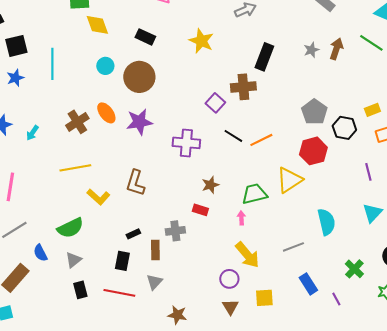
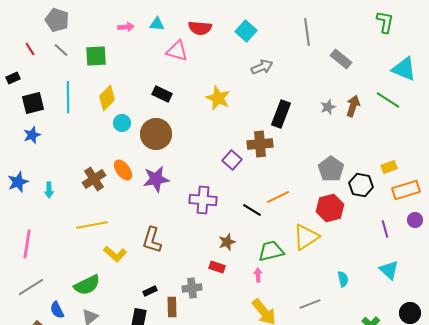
yellow diamond: (97, 25) -> (107, 98), moved, turned 65
cyan line: (52, 64) -> (68, 97), moved
cyan arrow: (32, 133) -> (49, 190), turned -35
black line: (233, 136) -> (252, 210), moved
cyan triangle: (372, 213) -> (389, 270), turned -30
cyan semicircle: (326, 222) -> (343, 279), size x0.6

